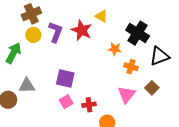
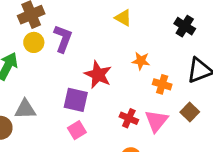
red star: (82, 30) -> (98, 75), moved
black cross: (138, 33) -> (185, 26), moved, size x0.7
red cross: (89, 105) -> (129, 118), moved, turned 32

